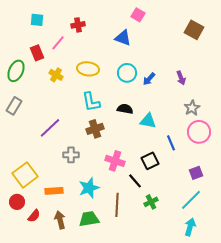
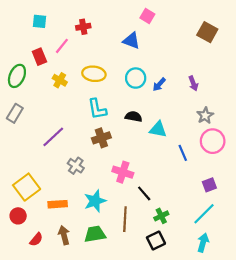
gray cross: (71, 155) -> (76, 166), turned 35
black square: (150, 161) -> (156, 241), moved
red semicircle: (34, 216) -> (36, 239), moved

